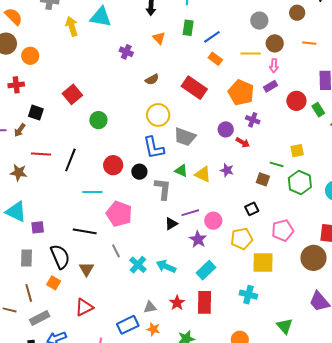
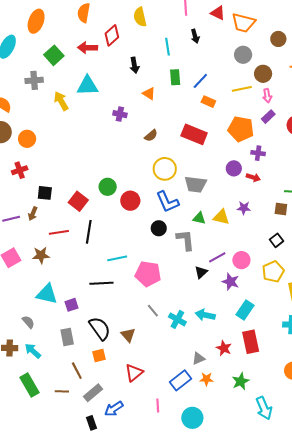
red square: (72, 94) -> (78, 201), moved
red circle: (113, 165) -> (130, 201), moved
black line: (85, 231) -> (101, 283), moved
orange square: (54, 283) -> (99, 355), turned -32

